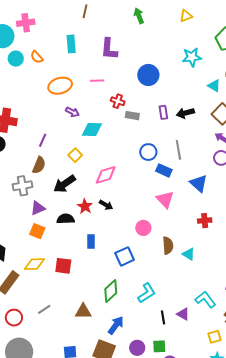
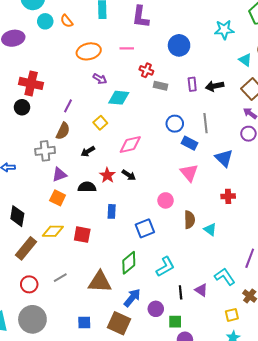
black arrow: (64, 184) -> (88, 151), size x0.6
brown triangle: (83, 311) -> (100, 282), size x1.4
purple circle: (137, 348) -> (156, 309), moved

